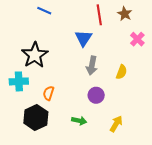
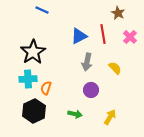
red line: (99, 15) -> (103, 34), moved
blue triangle: (83, 38) -> (79, 36), turned 30
yellow semicircle: (122, 72) -> (115, 68), turned -64
cyan cross: (19, 81) -> (28, 79), moved

